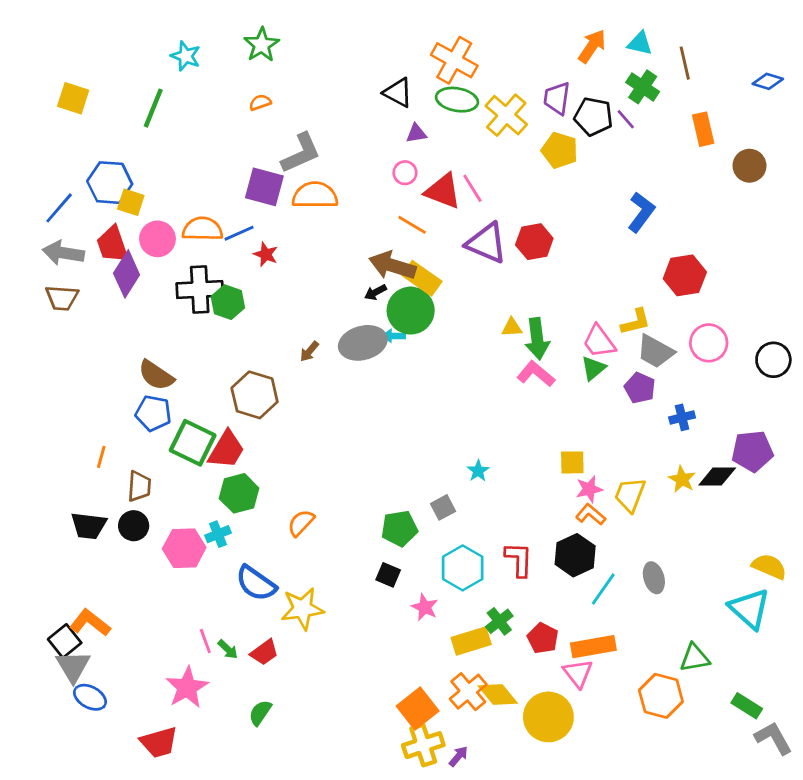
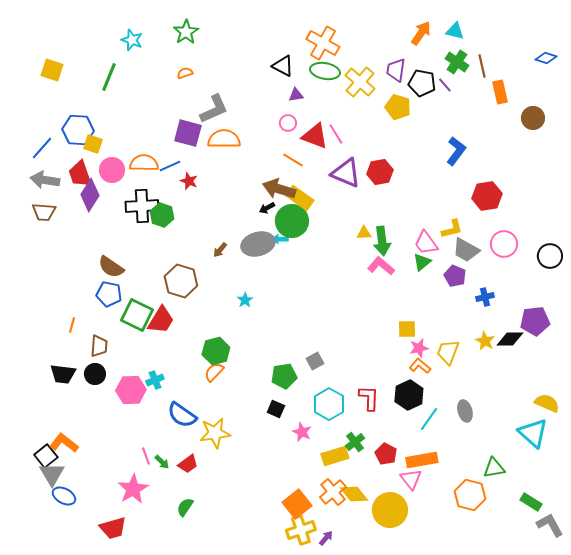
brown line: (685, 63) -> (482, 66), moved
cyan star: (478, 471) -> (245, 300), moved
green hexagon: (239, 493) -> (216, 351), moved

